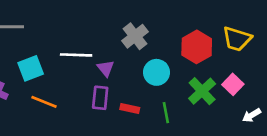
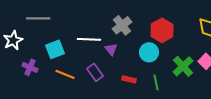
gray cross: (135, 36) -> (122, 25), moved
red hexagon: (197, 47) -> (162, 30), moved
purple rectangle: (100, 98) -> (95, 72), moved, turned -42

